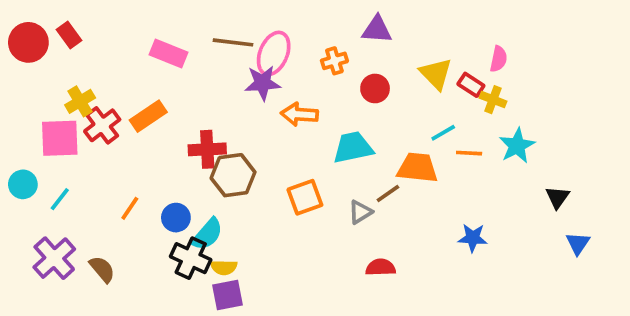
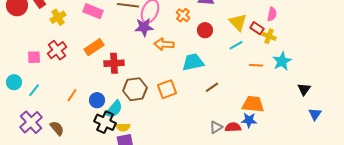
orange cross: (334, 61) -> (183, 15), turned -32
yellow cross: (80, 101) -> (58, 17), moved
orange rectangle: (148, 116) -> (94, 47), moved
cyan line: (443, 133) -> (236, 45), moved
pink square: (60, 138) -> (34, 57), size x0.6
orange trapezoid: (417, 168) -> (253, 104), moved
brown hexagon: (233, 175) -> (135, 89), moved
gray triangle: (360, 212) -> (216, 127), moved
blue star: (473, 238) -> (249, 120), moved
red semicircle: (381, 267) -> (233, 127), moved

